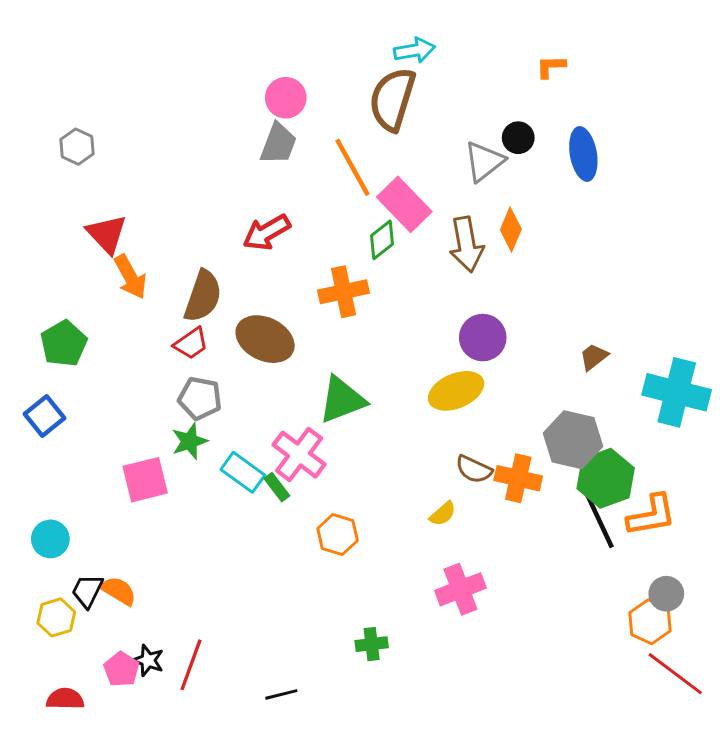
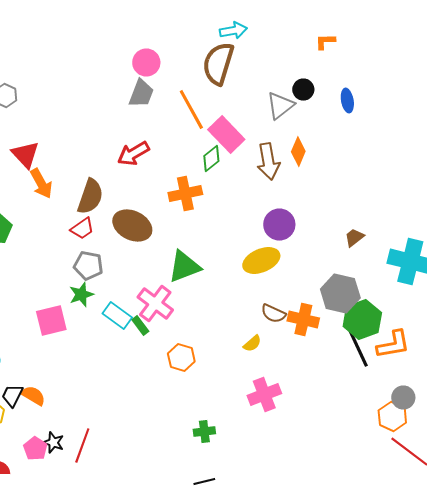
blue ellipse: (583, 154) -> (347, 100), size x0.7
black line: (281, 694) -> (204, 482), moved

